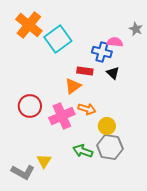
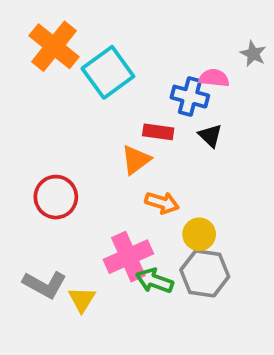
pink cross: (62, 116) -> (128, 257), moved
gray L-shape: (23, 172) -> (45, 285), moved

